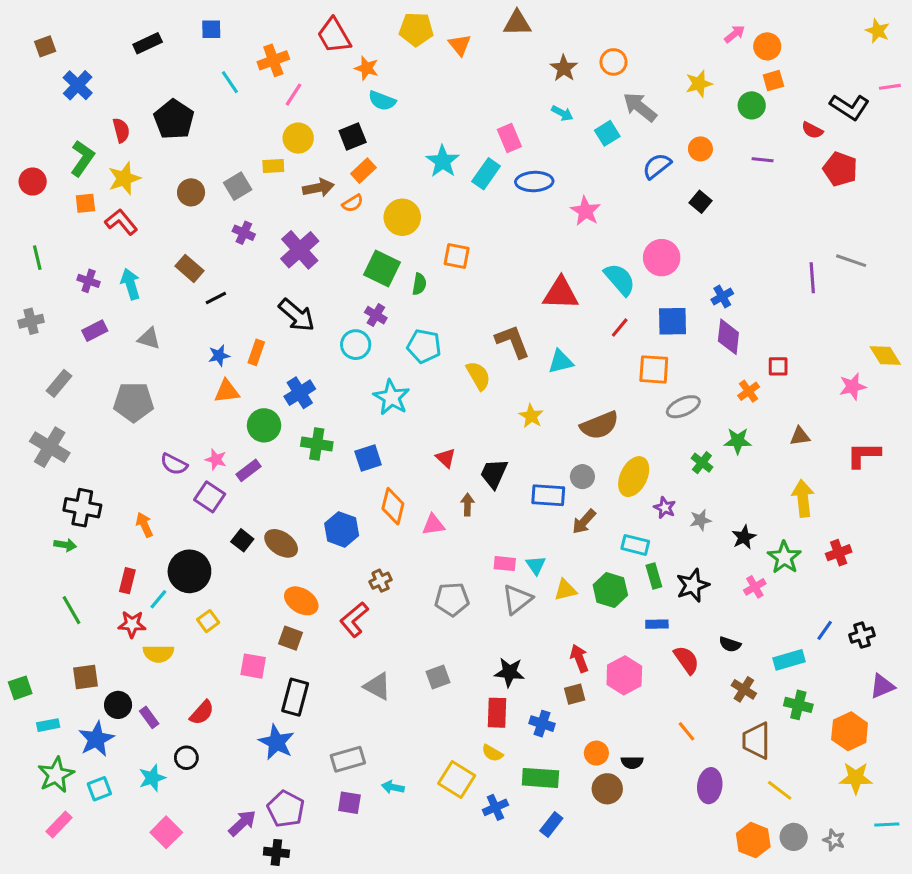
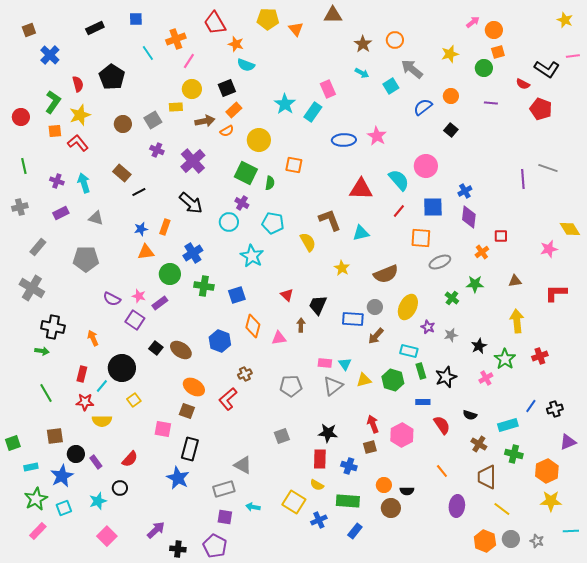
blue ellipse: (534, 182) -> (344, 140), moved
gray triangle: (377, 686) -> (243, 465), moved
purple pentagon: (286, 809) -> (215, 546), moved

